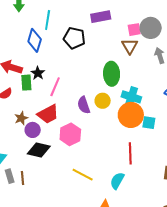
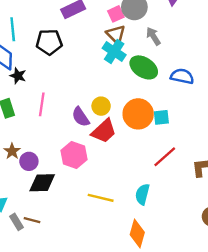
black star: (38, 73) -> (18, 76), moved
green ellipse: (112, 74) -> (144, 67), moved, turned -40
cyan cross: (131, 97) -> (114, 52), moved, turned 30
red trapezoid: (48, 114) -> (104, 131), moved
red line: (130, 153) -> (165, 157), moved, turned 65
brown line: (23, 178) -> (32, 220), turned -56

